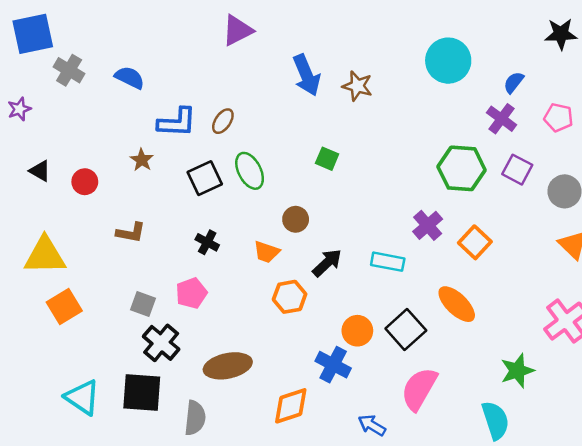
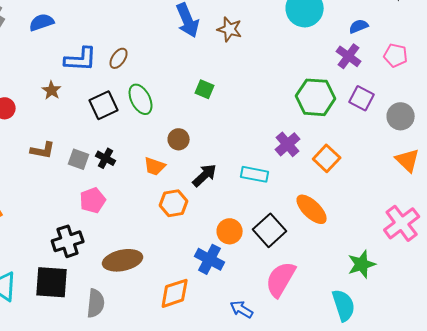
blue semicircle: (130, 78) -> (42, 22), turned -45
blue semicircle: (514, 82) -> (359, 26), turned 30
gray square: (143, 304) -> (79, 159), moved
black cross: (161, 343) -> (68, 241), turned 32

